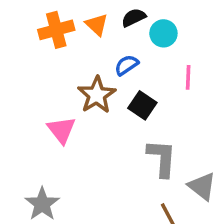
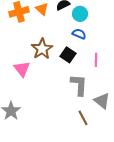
blue semicircle: (127, 65) -> (79, 34), moved, turned 56
pink line: (188, 77) -> (96, 60), moved

